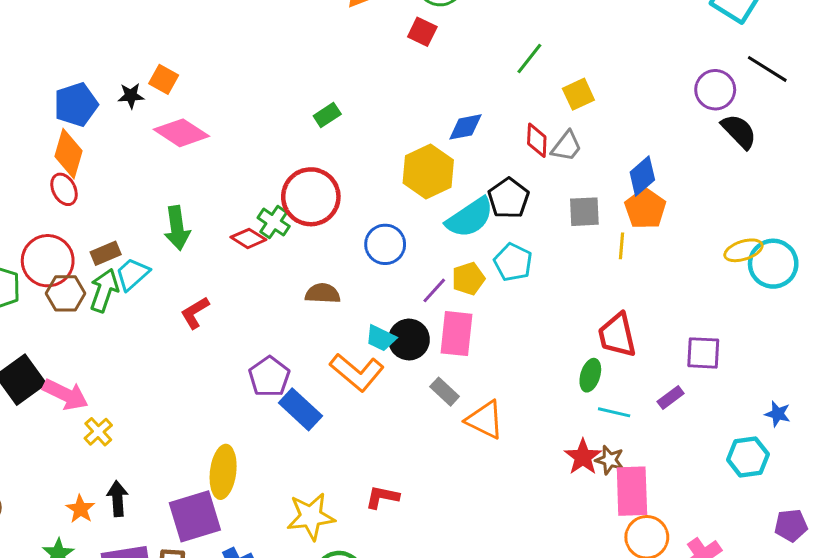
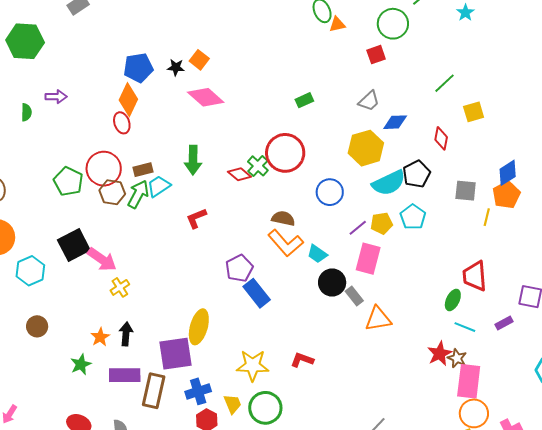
red square: (422, 32) -> (376, 55), turned 36
gray trapezoid: (567, 146) -> (369, 101), moved
black circle: (409, 340) -> (332, 282), moved
orange L-shape: (357, 372) -> (286, 243), moved
orange triangle: (485, 420) -> (378, 319), turned -44

